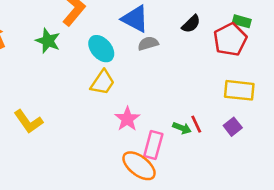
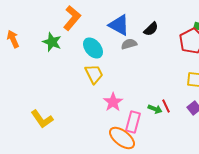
black semicircle: (191, 24) -> (151, 29), moved
yellow trapezoid: (103, 82) -> (94, 74), turned -60
yellow L-shape: (28, 122) -> (42, 119), moved

